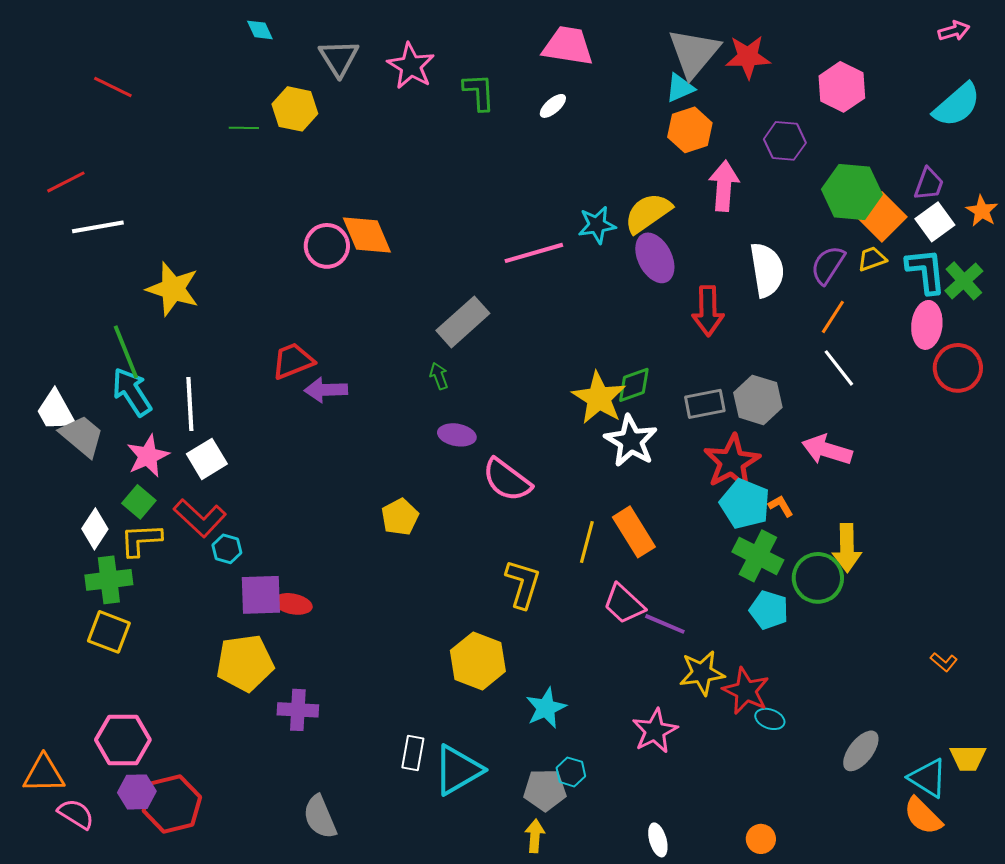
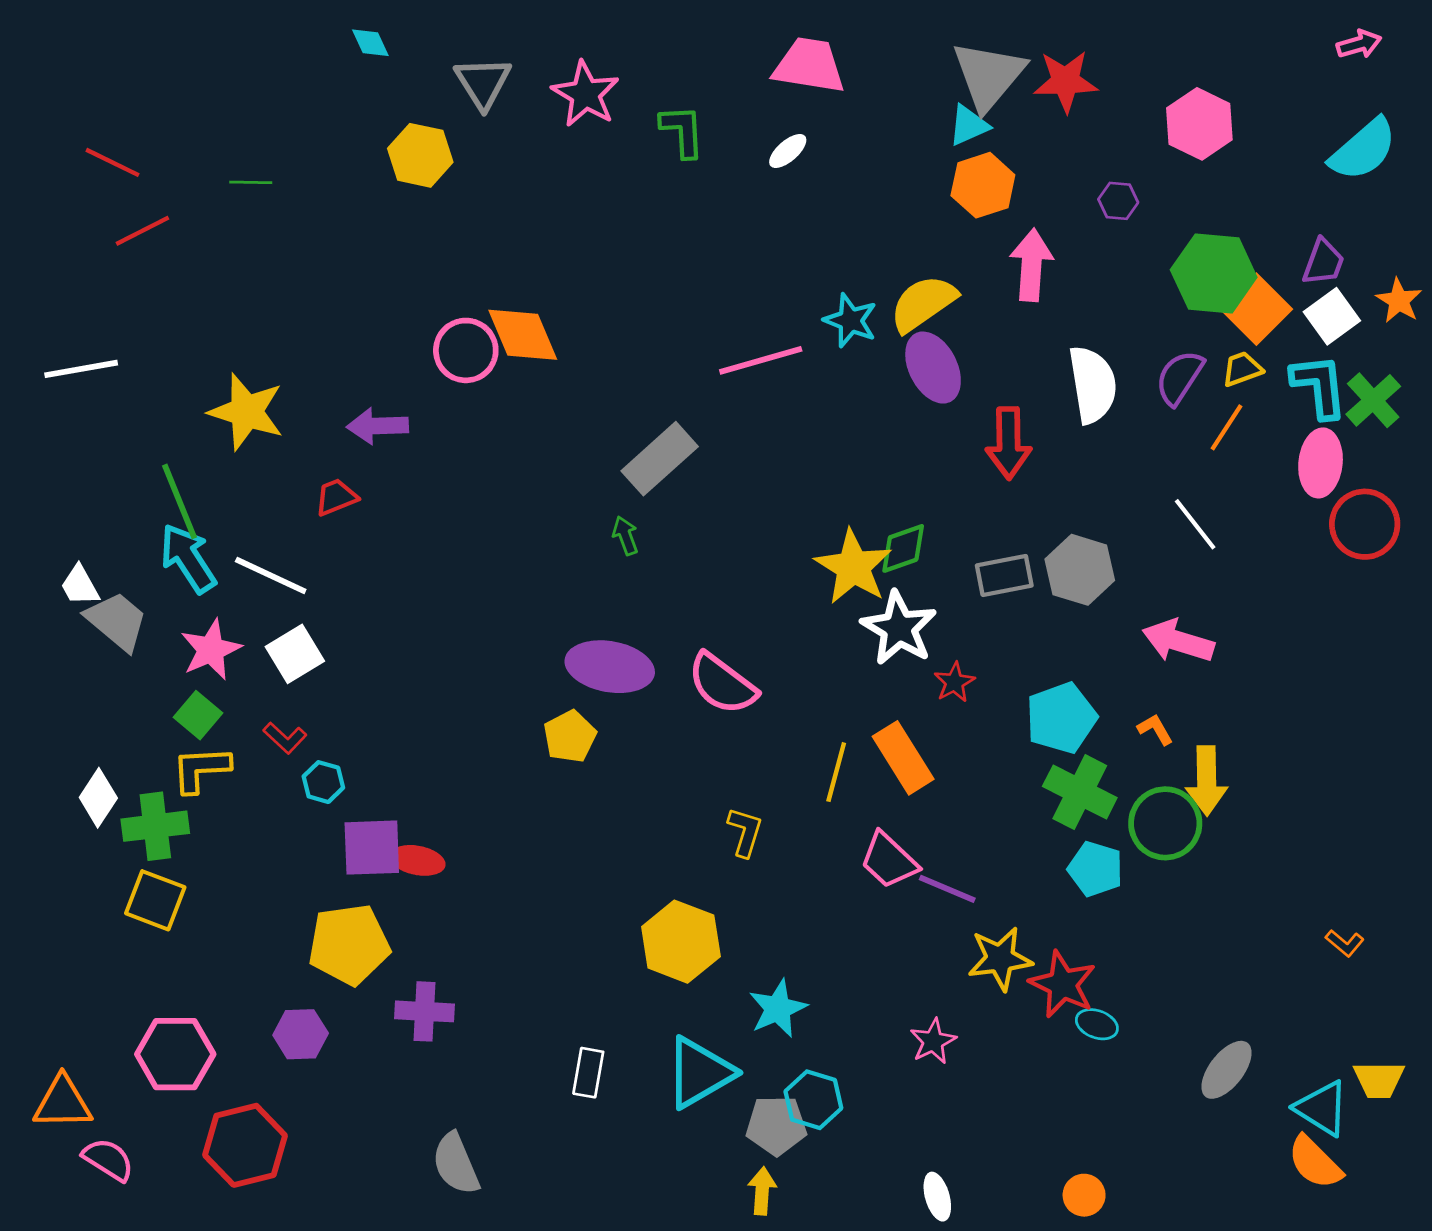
red line: (113, 87) -> (113, 162), moved
green line: (244, 128) -> (251, 182), moved
purple hexagon: (785, 141) -> (1118, 201), size x0.7
red line: (66, 182) -> (142, 231), moved
cyan star: (597, 225) -> (850, 321), turned 30
white line: (98, 227) -> (81, 369), moved
orange line: (833, 317) -> (1226, 427), moved
red trapezoid: (293, 361) -> (336, 497), moved, size x0.7
purple arrow: (326, 390) -> (377, 426), moved
white line: (190, 404) -> (271, 576), turned -62
white trapezoid: (56, 411) -> (80, 585), size x0.7
purple ellipse: (457, 435) -> (610, 667), moved, size x1.6
red star: (732, 462) -> (954, 682), moved, size x0.5
cyan pentagon: (745, 504) -> (1061, 718), turned 30
orange L-shape: (781, 506) -> (1155, 729), moved
red L-shape: (200, 518) -> (285, 738), size x0.6
white diamond: (95, 529) -> (98, 798), moved
yellow L-shape: (523, 584) -> (745, 832), size x0.7
pink star: (655, 731) -> (933, 1041), size x0.7
cyan triangle: (458, 770) -> (699, 1073), moved
cyan hexagon: (571, 772) -> (813, 1100), size x1.4
purple hexagon: (137, 792) -> (301, 1034), moved

